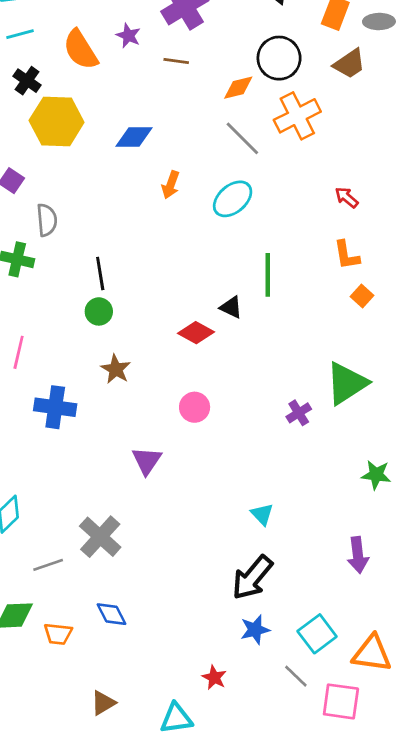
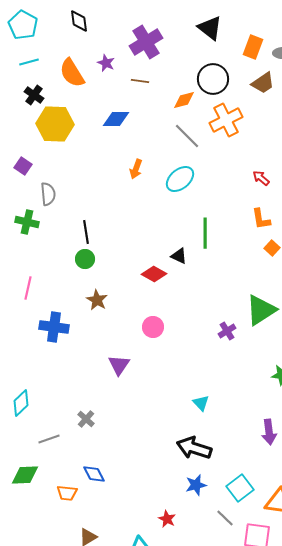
blue diamond: (134, 137) -> (116, 119), moved
gray cross: (100, 537) -> (86, 419), size x0.6
black arrow: (252, 578) -> (194, 448), turned 68
orange trapezoid: (58, 634) -> (67, 493), moved

